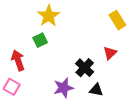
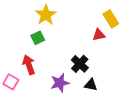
red triangle: (110, 53) -> (99, 35), moved, turned 32
red arrow: (18, 60) -> (29, 65), moved

